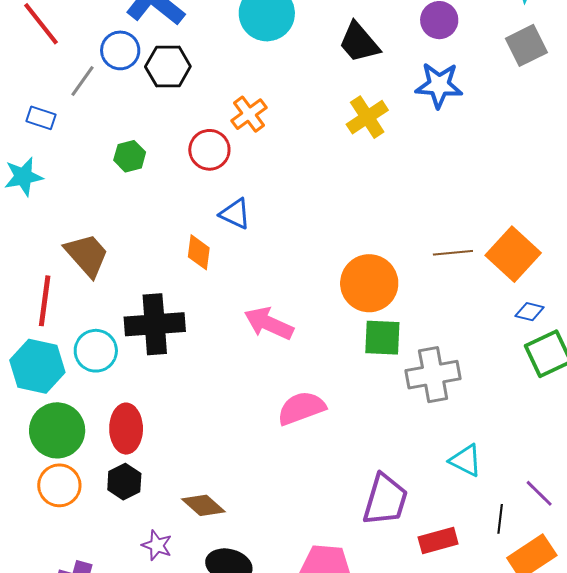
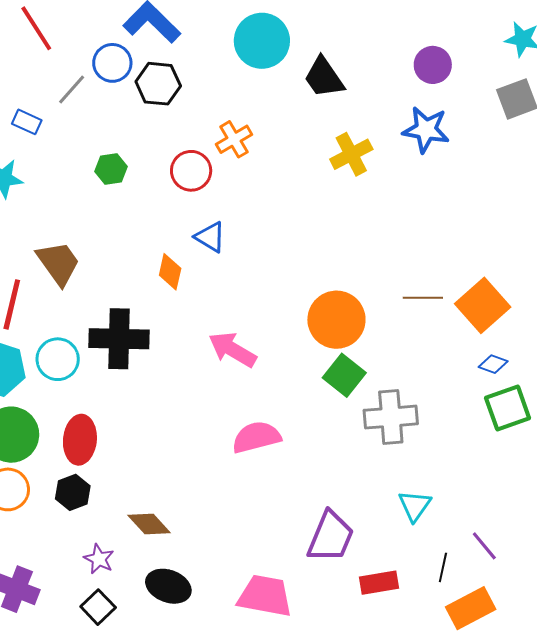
black trapezoid: (359, 42) -> (324, 77), moved
green square: (382, 338) -> (344, 375), turned 30
cyan triangle: (466, 460) -> (415, 506), turned 33

